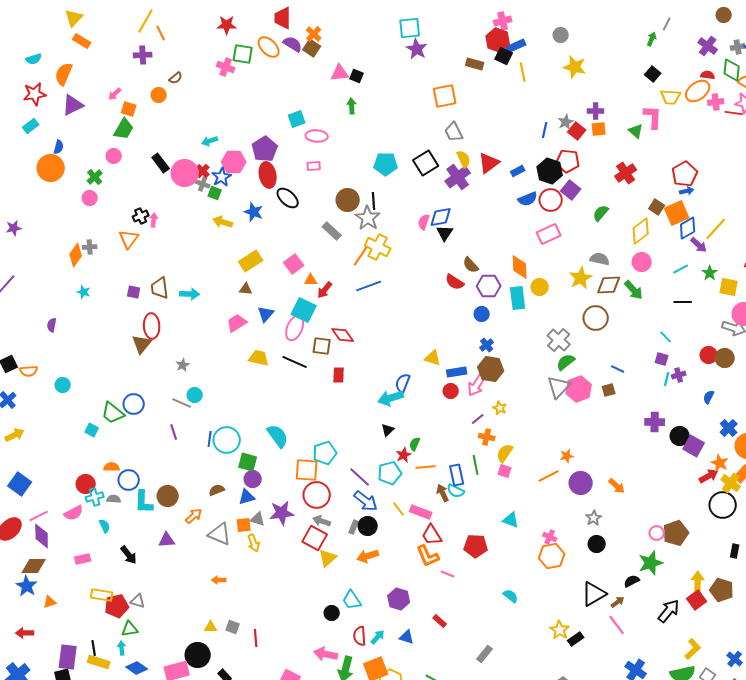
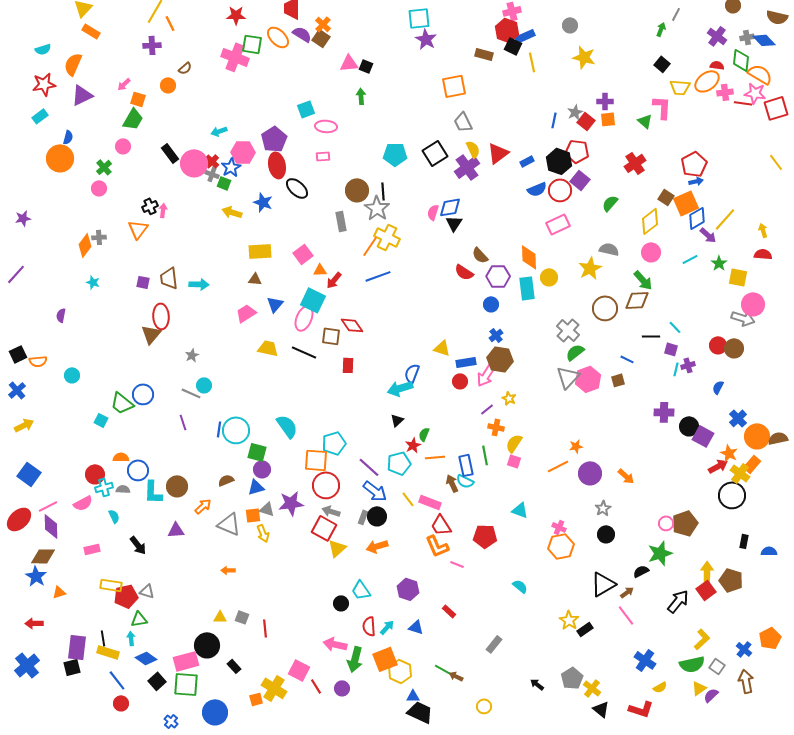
pink cross: (226, 67) -> (235, 57), size x1.5
gray rectangle: (332, 231) -> (341, 221), turned 36
yellow rectangle: (251, 261) -> (260, 251), turned 30
brown diamond: (609, 285) -> (637, 300), moved
black line: (683, 302) -> (651, 336), moved

